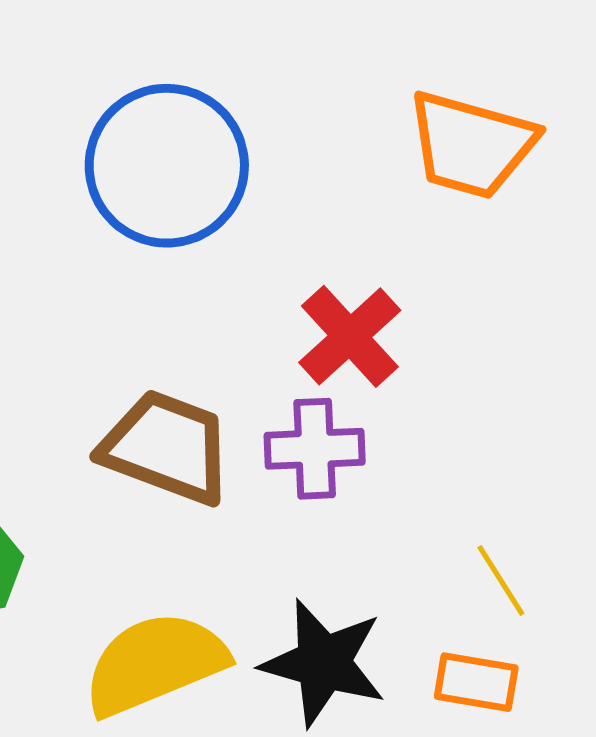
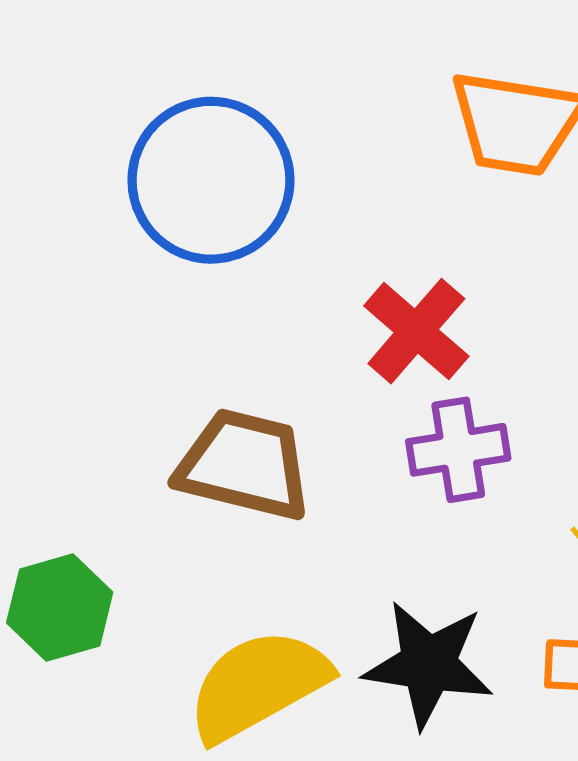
purple cross: (315, 449) -> (458, 450), moved

